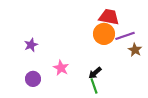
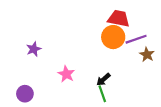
purple circle: (33, 79) -> (25, 94), moved

